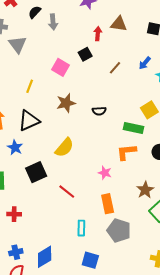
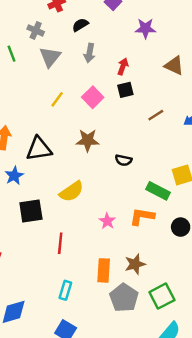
gray arrow: (53, 22) -> (90, 53), moved
red arrow: (98, 34) -> (123, 66), moved
yellow line: (30, 86) -> (57, 99), moved
pink star: (105, 173) -> (107, 221), moved
brown star: (145, 190) -> (135, 264), moved
red line: (67, 192) -> (60, 243), turned 42
gray pentagon: (119, 230) -> (124, 298), moved

